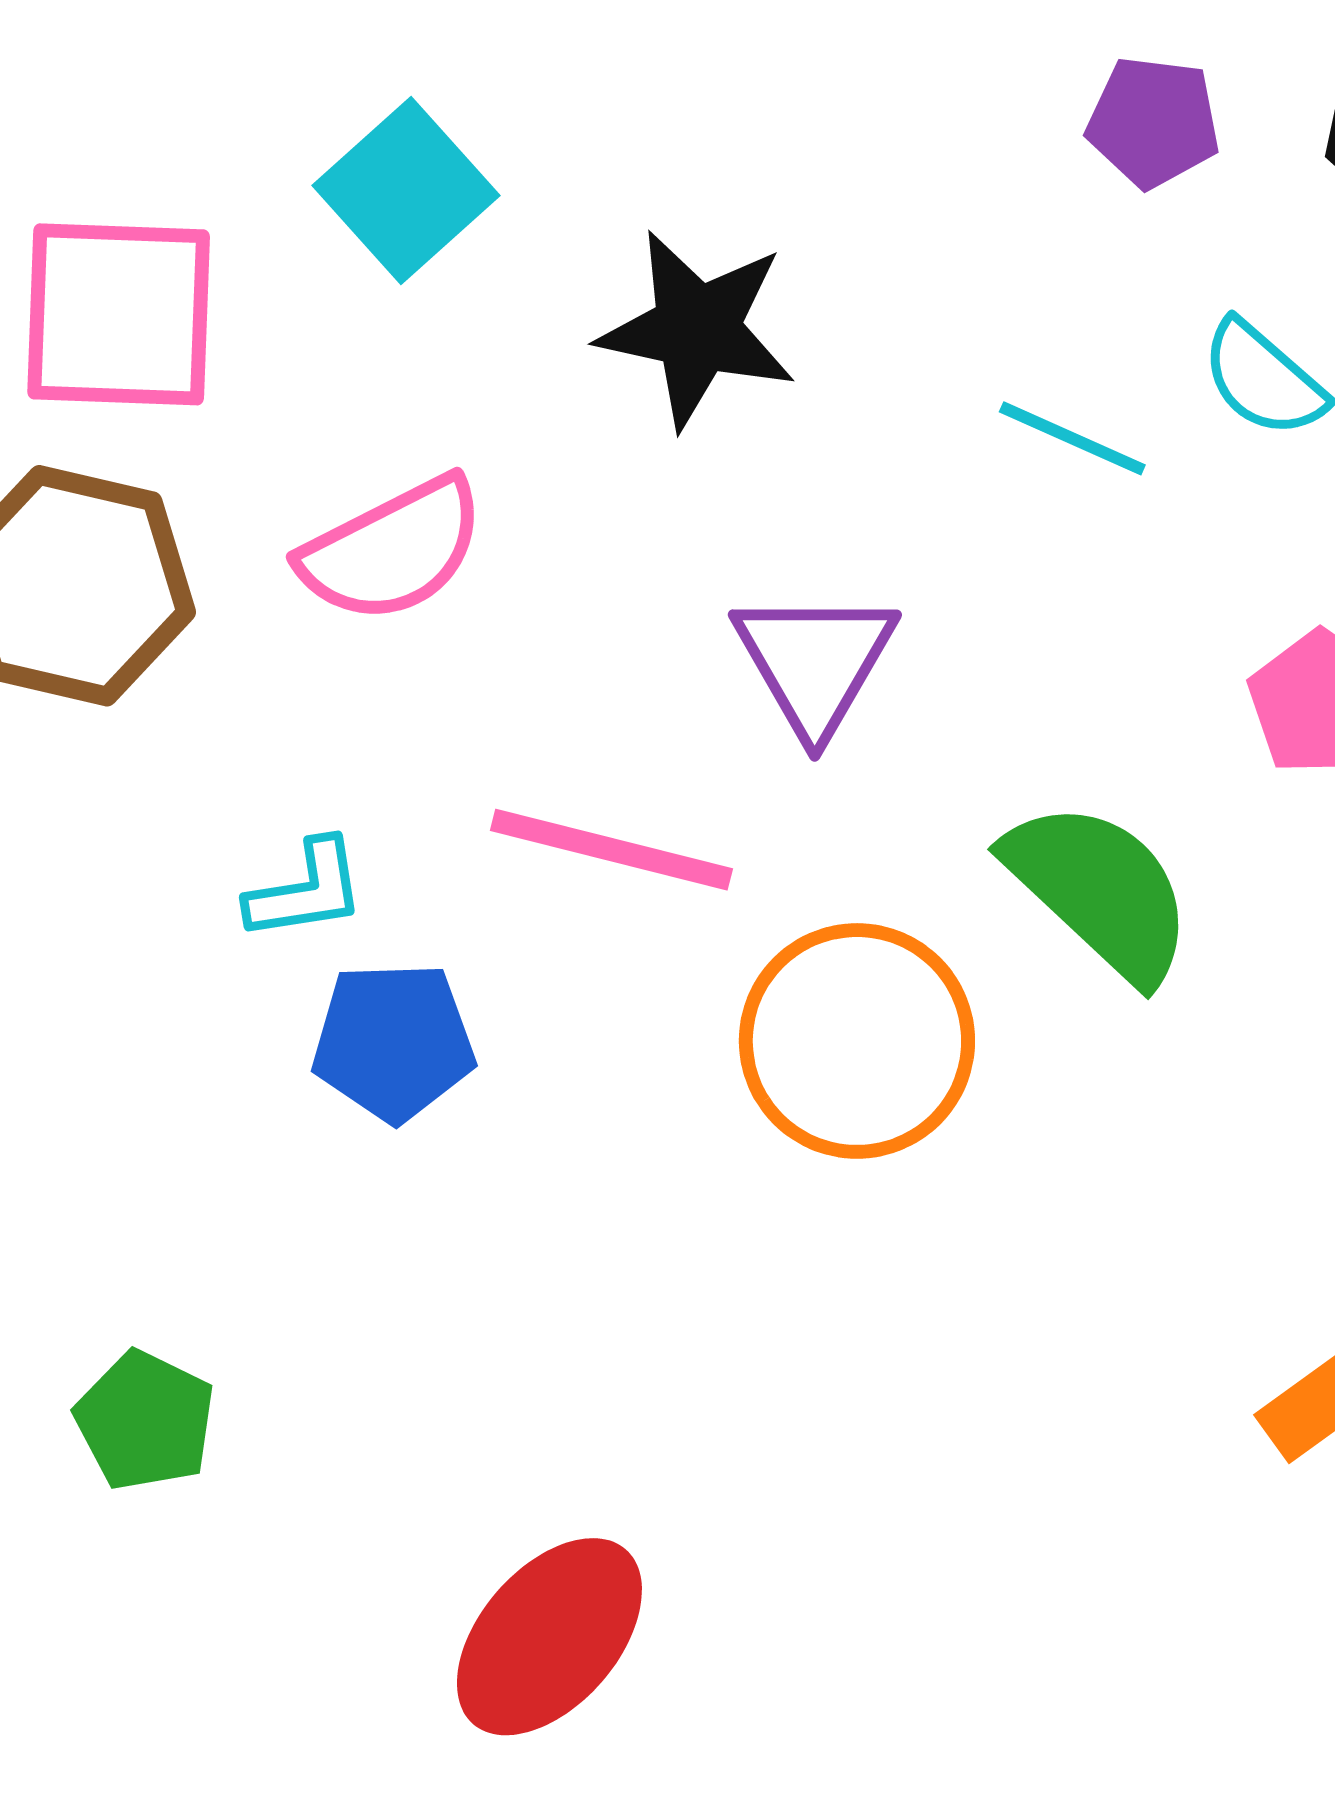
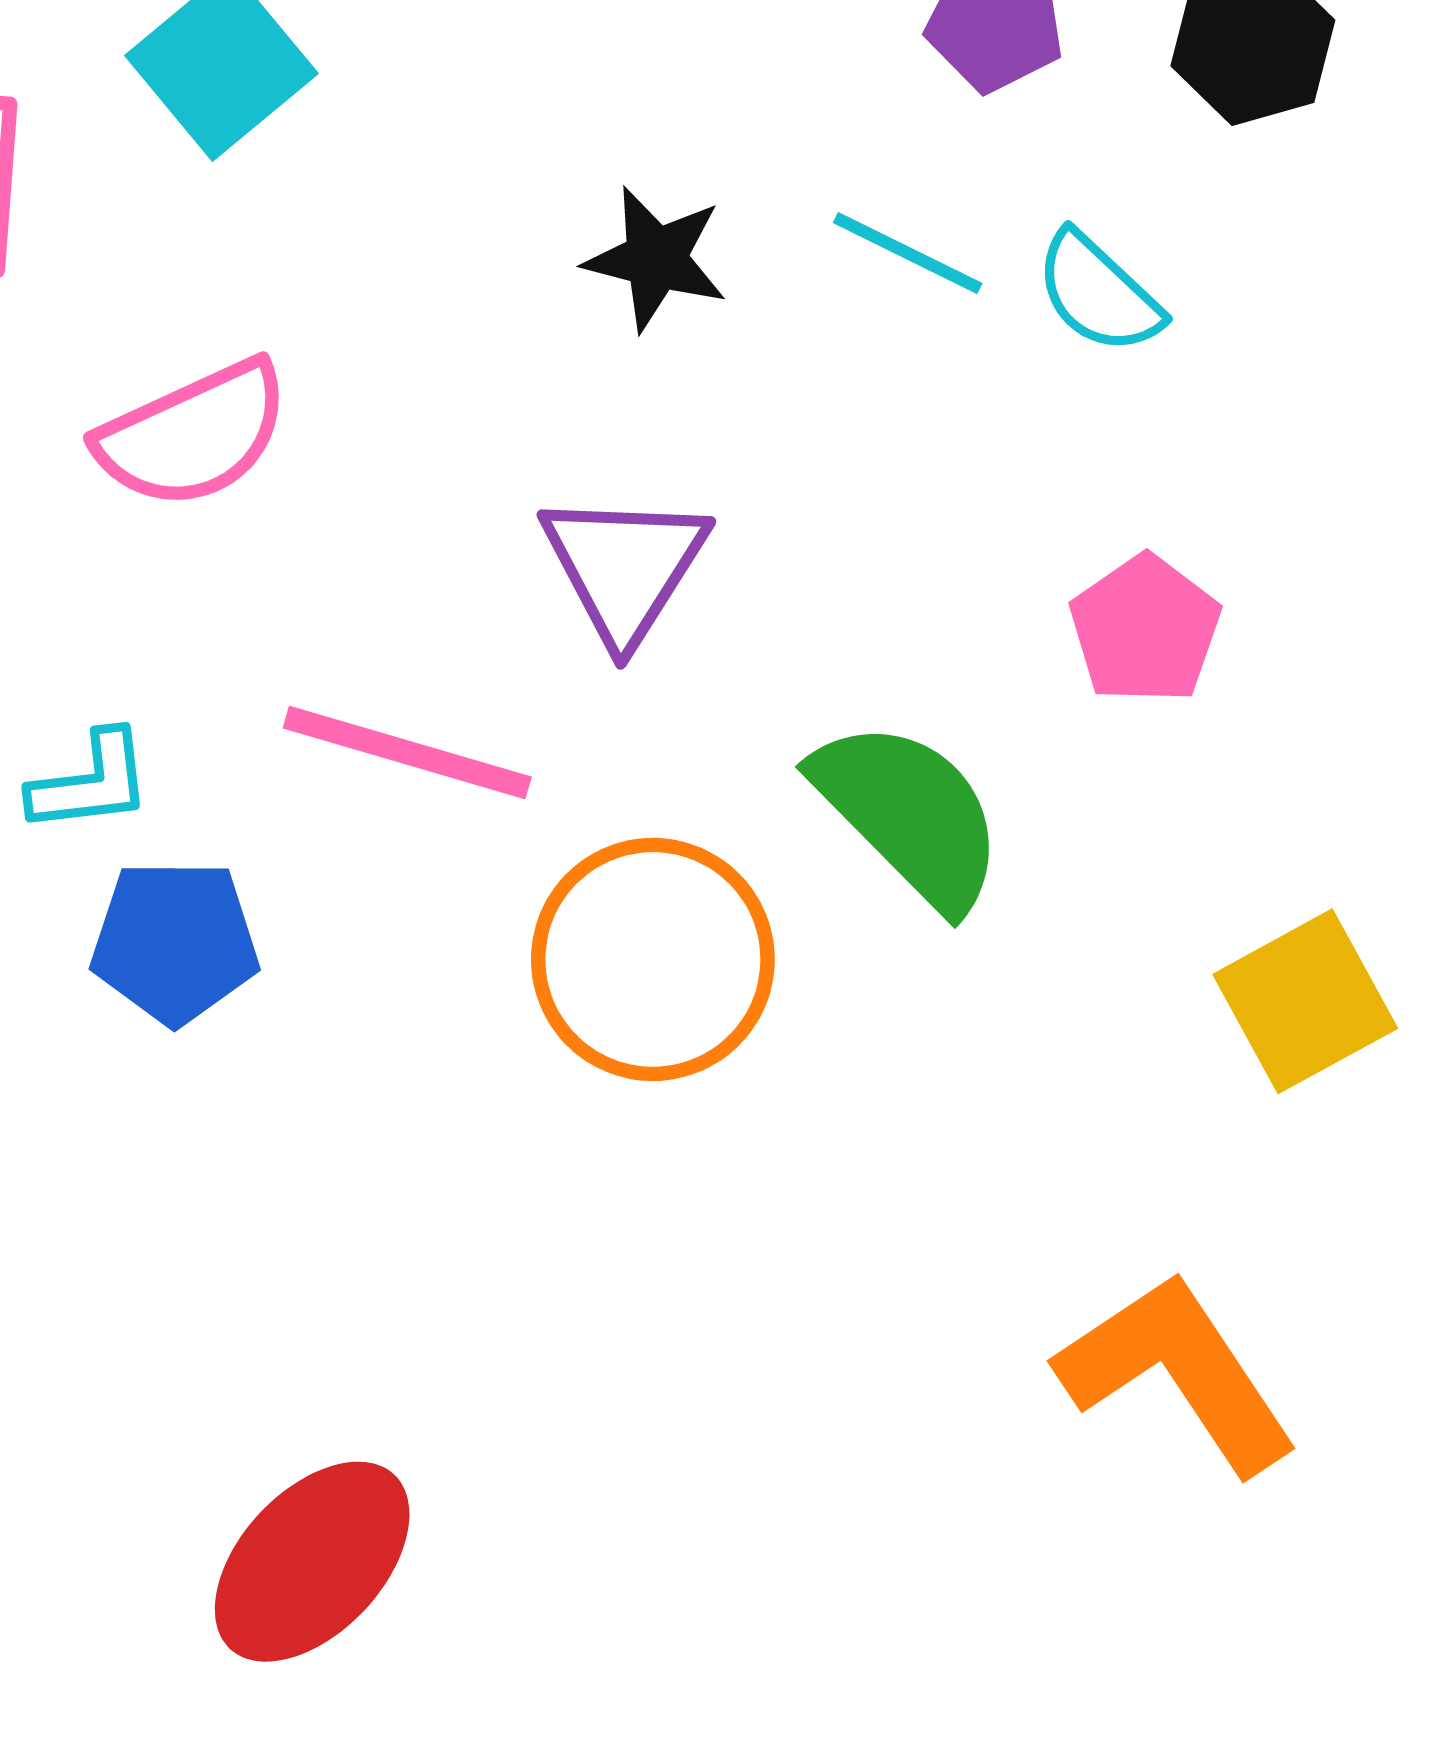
black star: (697, 329) -> (656, 259), moved, size x0.7
cyan line: (1072, 438) -> (908, 253), moved

